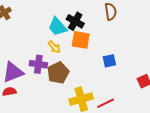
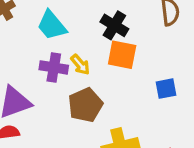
cyan trapezoid: (58, 27) -> (52, 25), moved
purple cross: (38, 64) -> (54, 67), moved

